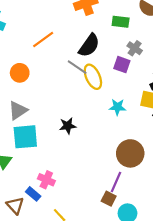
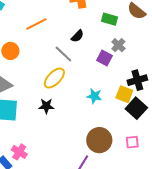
black semicircle: (89, 45) -> (77, 36), size x0.6
yellow ellipse: (93, 77) -> (54, 78), moved, turned 60

